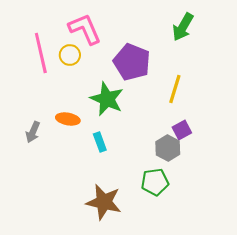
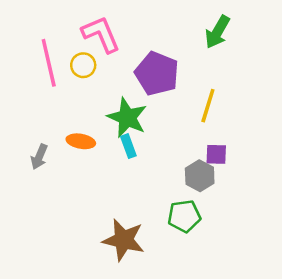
purple square: (182, 130) -> (216, 154), turned 30
cyan rectangle: (100, 142) -> (128, 146), moved

